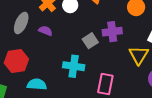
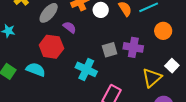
red hexagon: (16, 61) -> (51, 47), moved
cyan semicircle: (37, 84) -> (36, 70), moved

